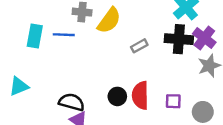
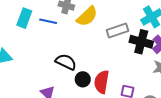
gray rectangle: (139, 46) -> (118, 31), moved, size x1.5
black semicircle: (72, 102) -> (66, 62), moved

